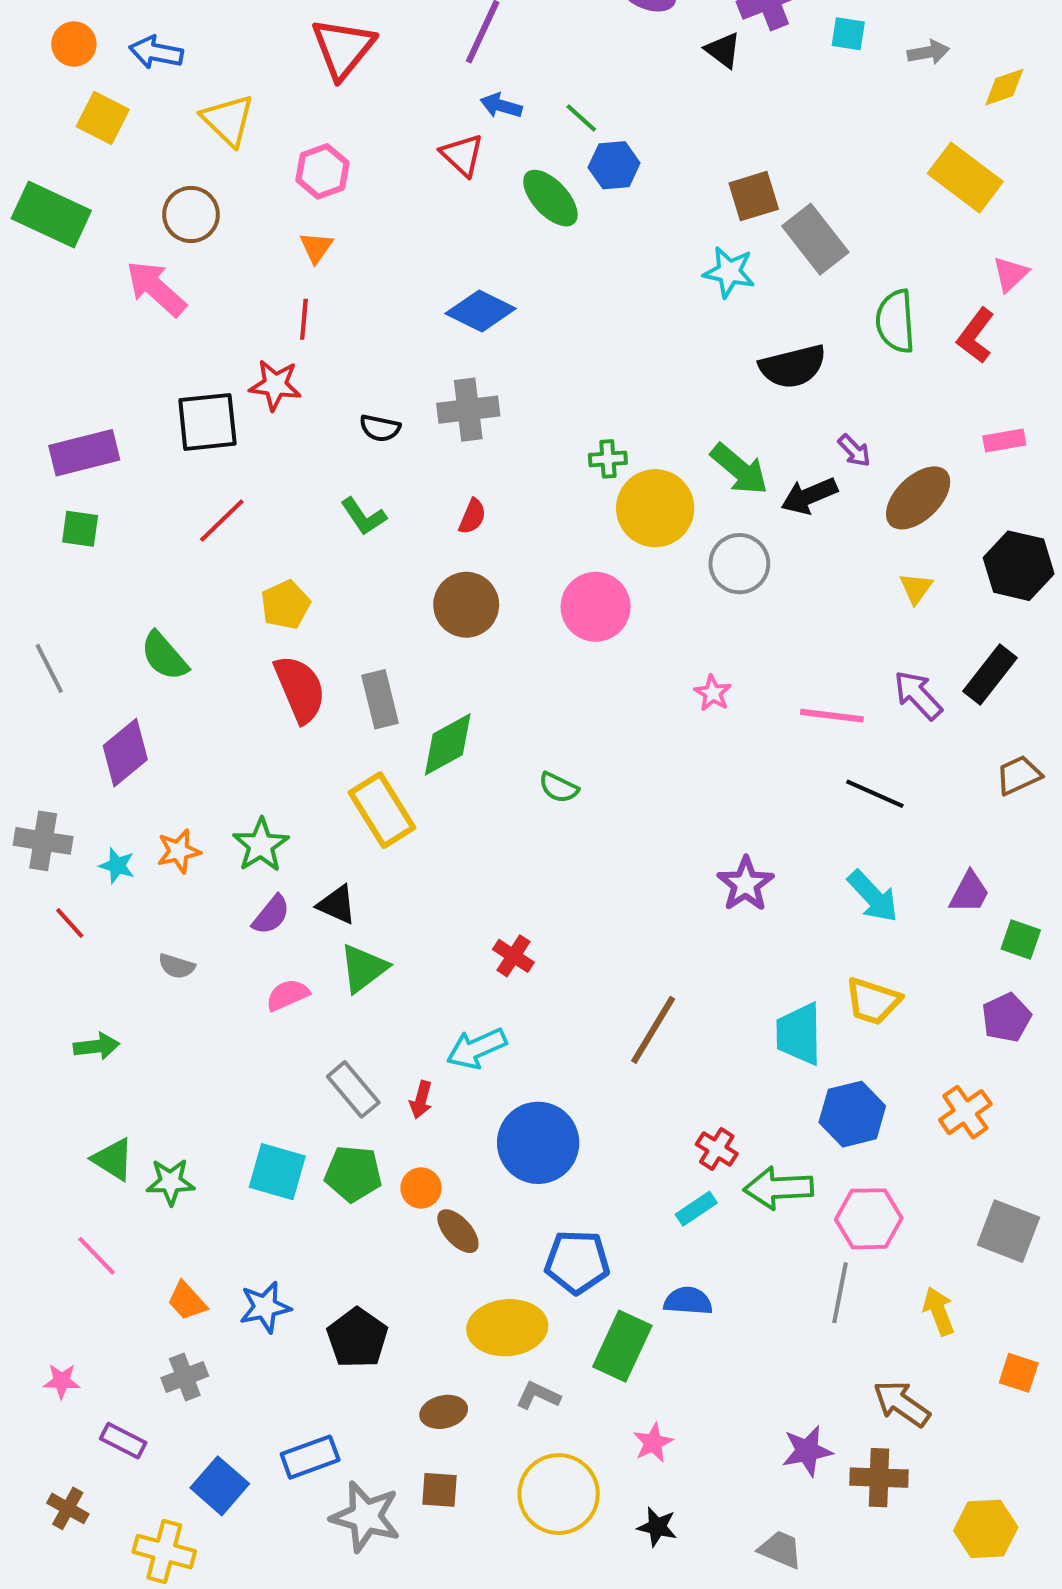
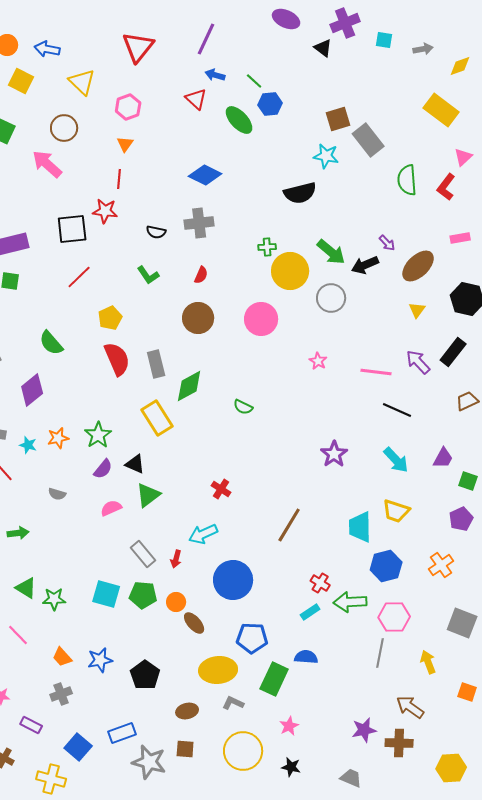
black semicircle: (793, 366) -> (300, 193), moved

